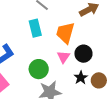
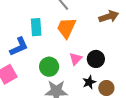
cyan rectangle: (35, 28) -> (36, 27), moved
orange trapezoid: (65, 33) -> (66, 28), moved

